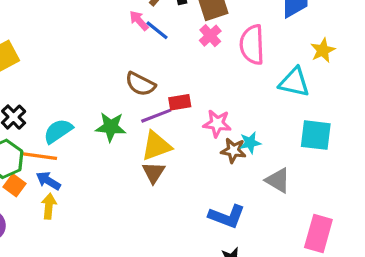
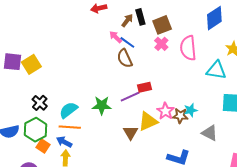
brown semicircle: (140, 84) -> (125, 58), moved, turned 42
pink star: (217, 123) -> (165, 111), moved, turned 30
yellow triangle: (156, 146) -> (148, 121), moved
orange line: (40, 156) -> (70, 127), moved

